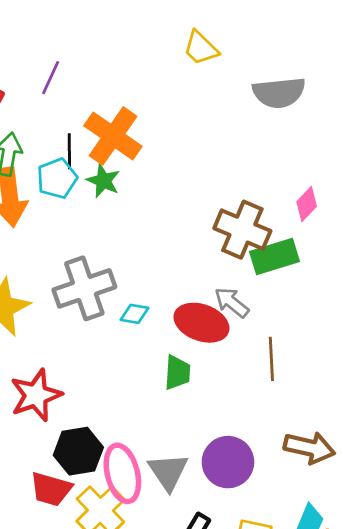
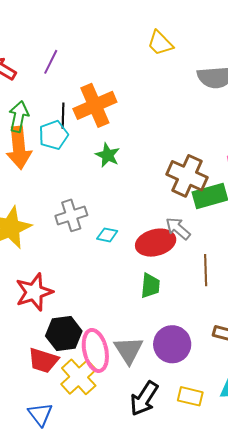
orange cross: (113, 136) -> (95, 105), turned 30
green star: (103, 181) -> (108, 155), moved
gray cross: (84, 288) -> (71, 215), size x0.7
red ellipse: (201, 323) -> (156, 243), turned -36
green trapezoid: (177, 373) -> (150, 286), moved

